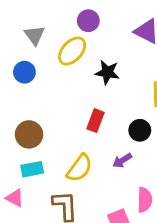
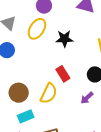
red rectangle: (96, 121) -> (63, 74), turned -42
yellow semicircle: (80, 168) -> (49, 93), moved

